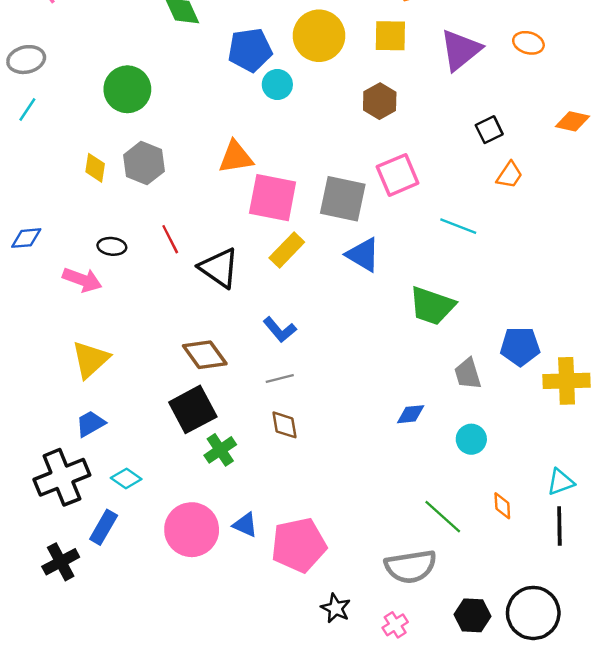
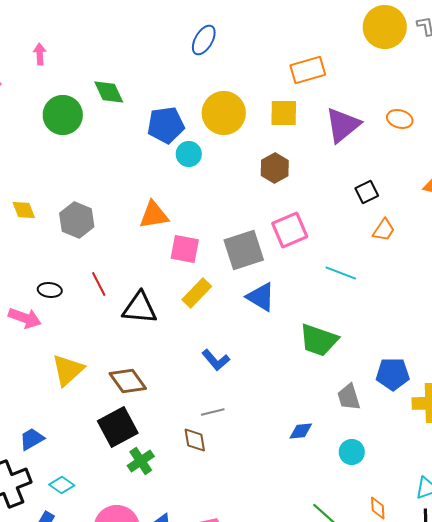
green circle: (127, 89) -> (63, 115), moved
yellow diamond: (95, 168) -> (24, 210), moved, turned -30
pink square: (273, 198) -> (185, 249), size x0.7
gray square: (343, 199) -> (244, 250), turned -30
black triangle: (219, 268) -> (140, 308), turned -30
blue L-shape: (280, 330) -> (216, 360), moved
yellow triangle: (90, 359) -> (68, 370), moved
gray line: (280, 378) -> (213, 412), moved

